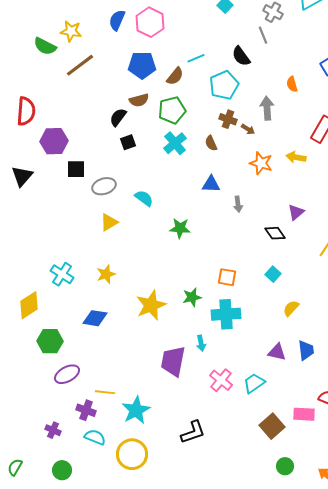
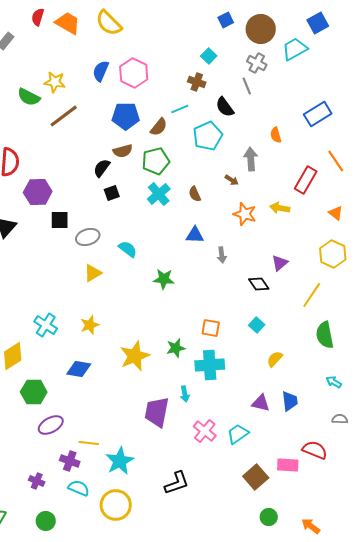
brown cross: (228, 119) -> (197, 82), moved

